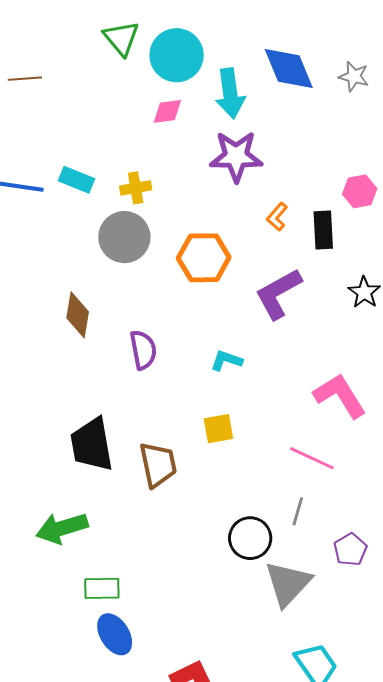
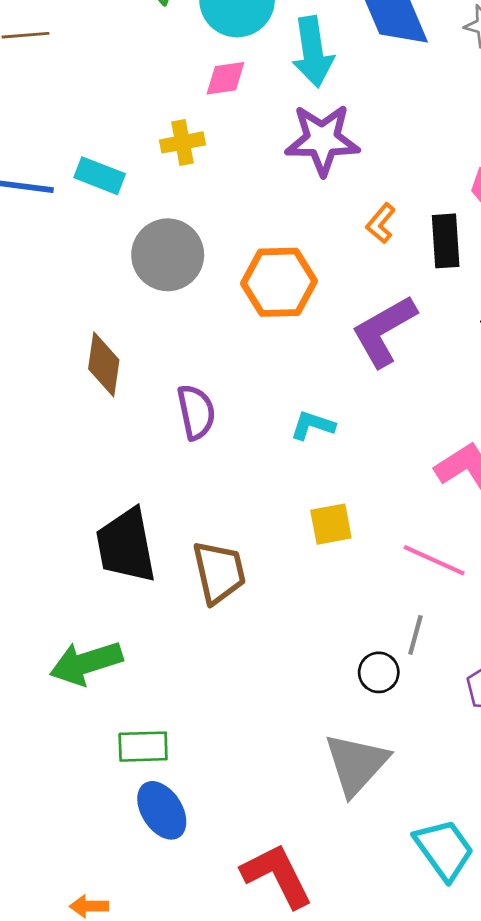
yellow cross: (136, 188) -> (183, 142), moved
yellow square: (218, 429) -> (331, 524), moved
black circle: (250, 538) -> (379, 672), moved, size x0.7
gray triangle: (288, 584) -> (356, 764), moved

